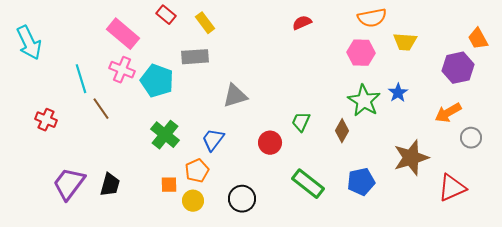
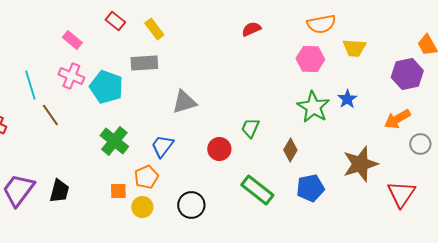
pink rectangle: (123, 34) -> (72, 40), size x0.6
brown diamond: (342, 131) -> (290, 150), moved
red triangle: (452, 188) -> (401, 194), turned -32

